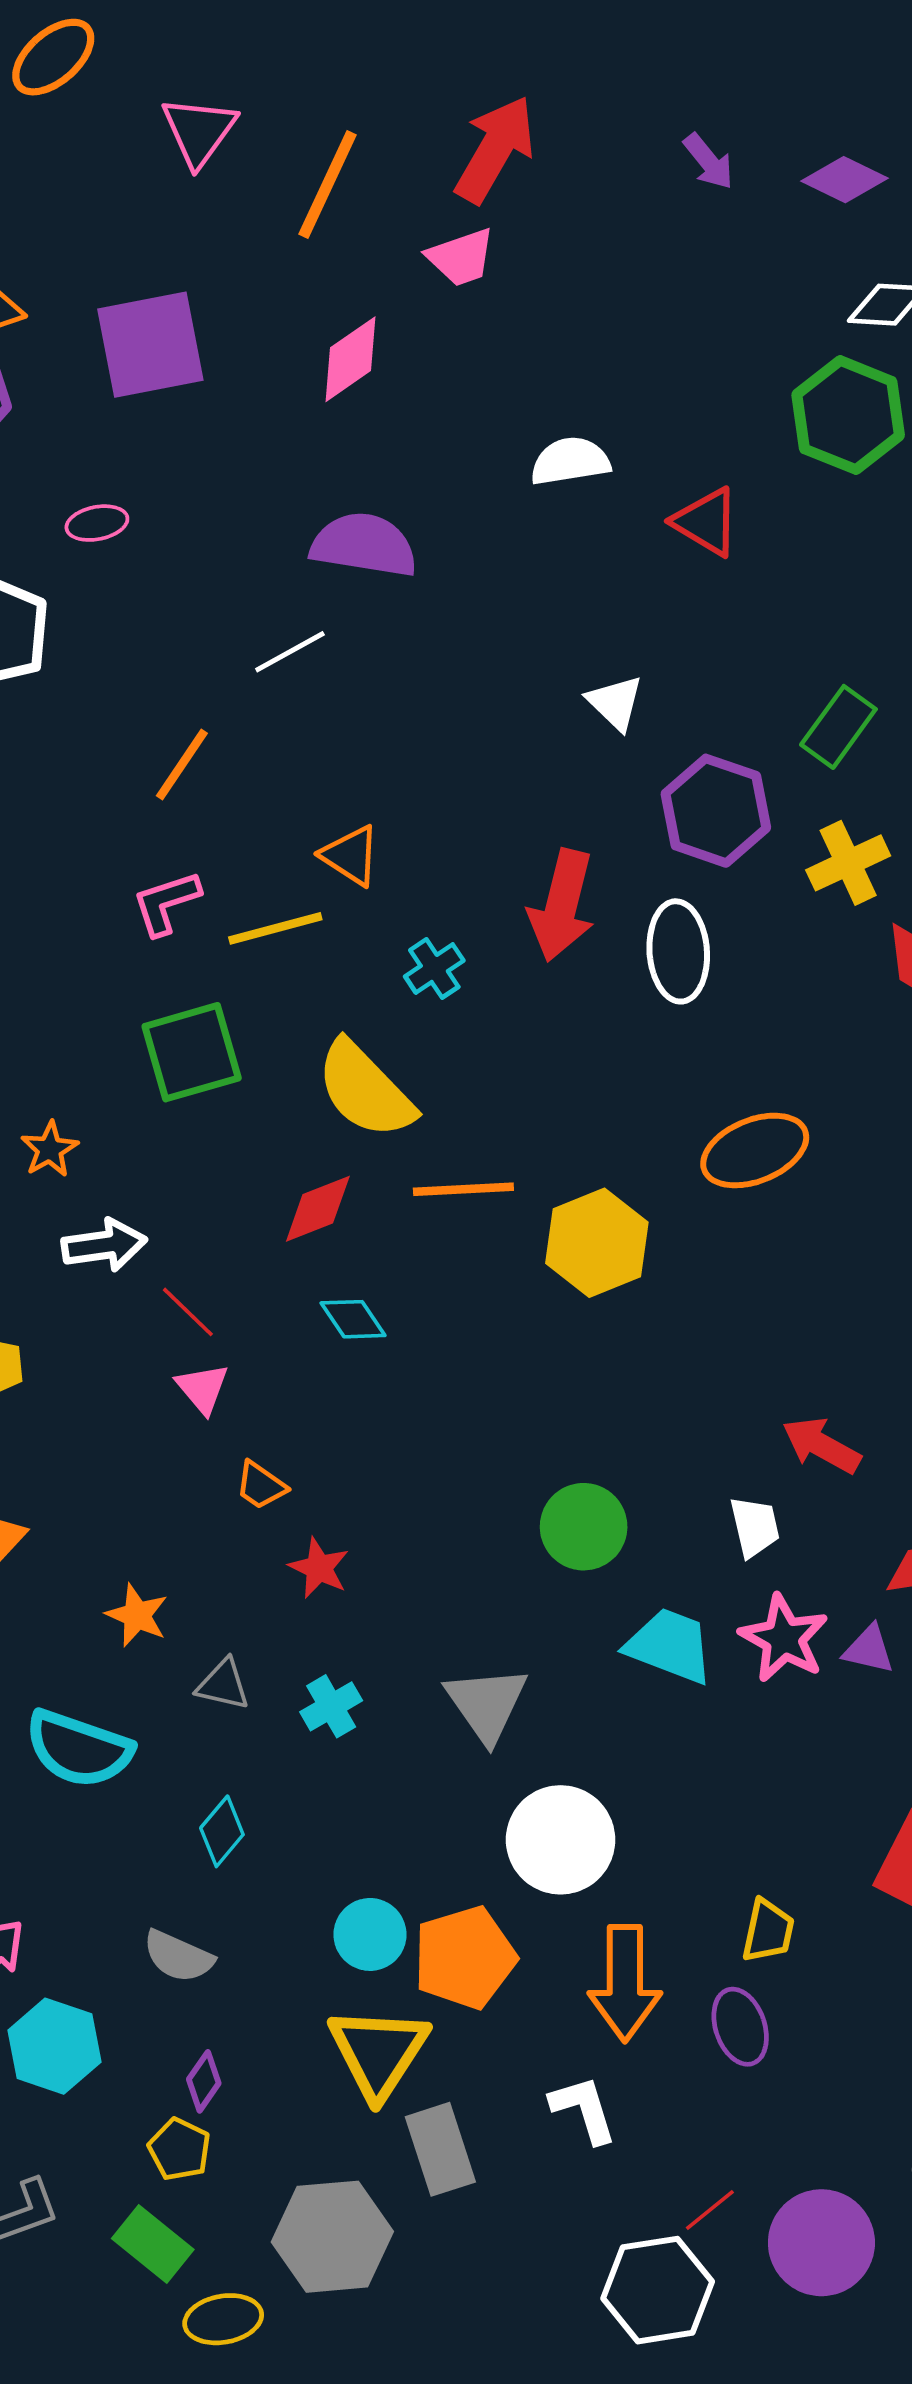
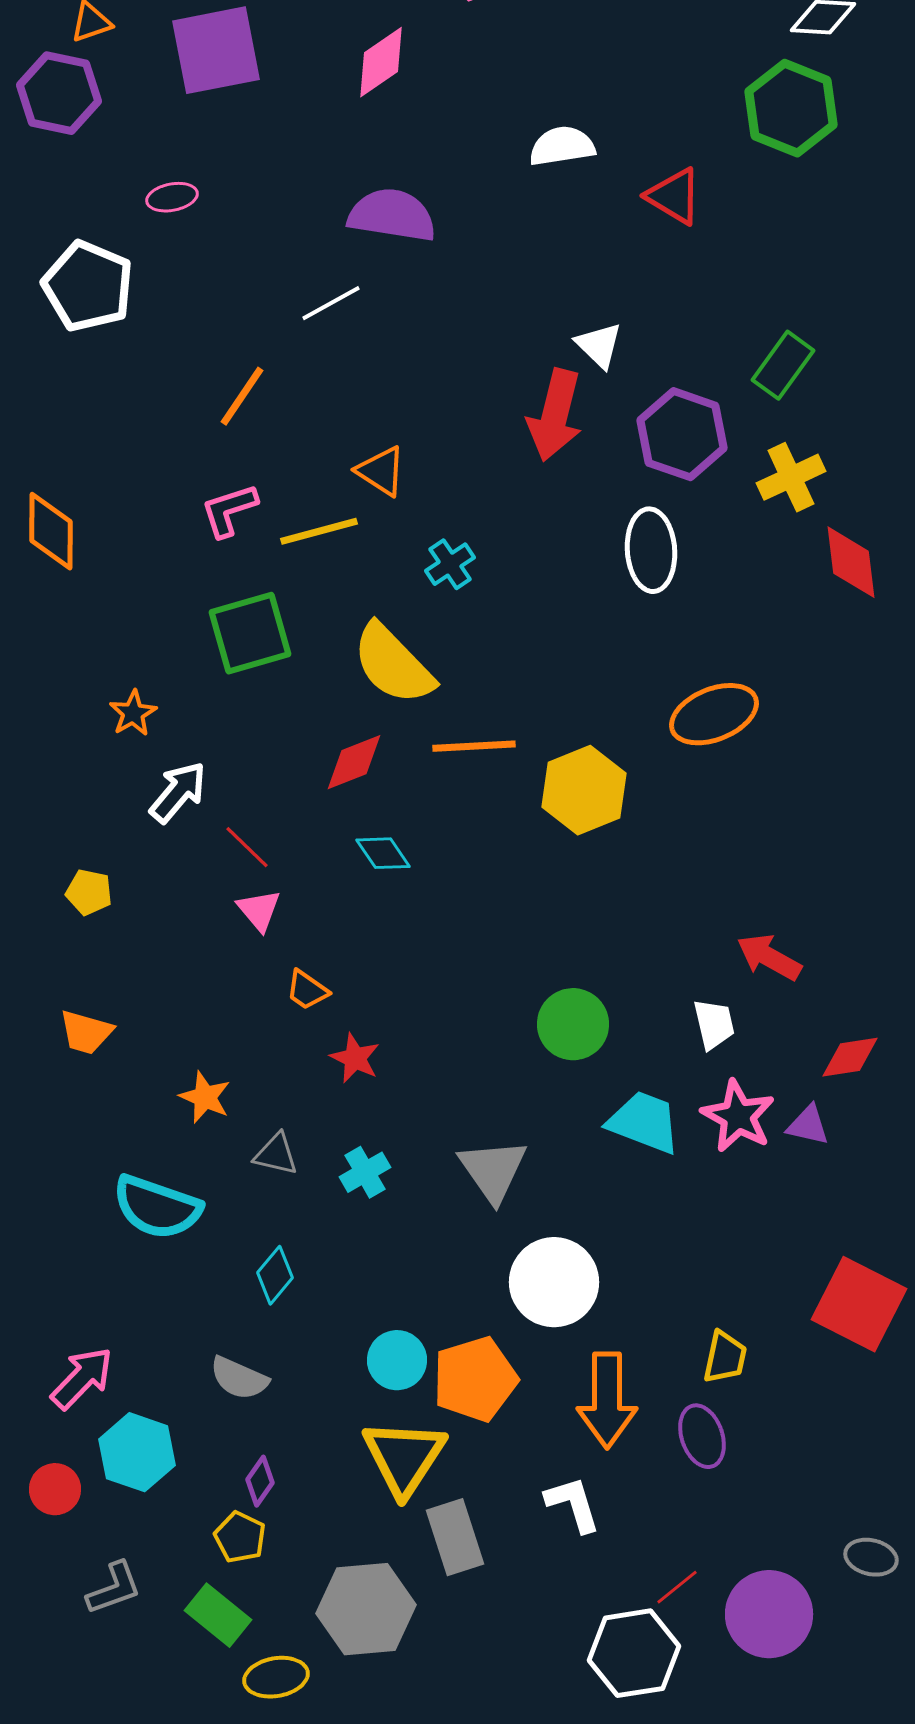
red arrow: (562, 905) -> (555, 415), moved
white arrow: (104, 1245) -> (178, 792), turned -42

